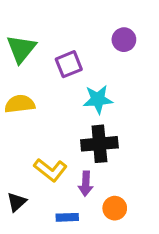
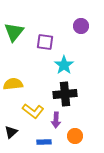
purple square: (69, 64) -> (45, 42), turned 30
cyan star: (98, 99) -> (64, 65), turned -30
yellow semicircle: (20, 104) -> (13, 84), moved

